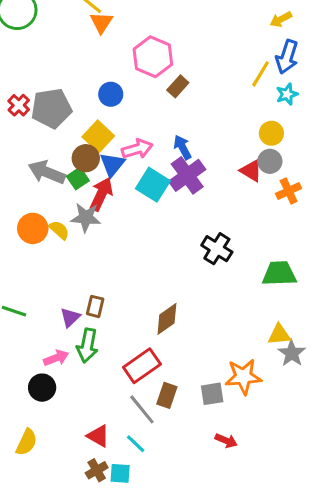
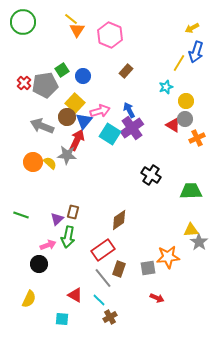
pink hexagon: (153, 57) -> (110, 35), moved
cyan star: (287, 94) -> (166, 87), moved
green square: (78, 178) -> (62, 70), moved
brown cross: (97, 470) -> (110, 317), moved
cyan square: (120, 473) -> (62, 319), moved

